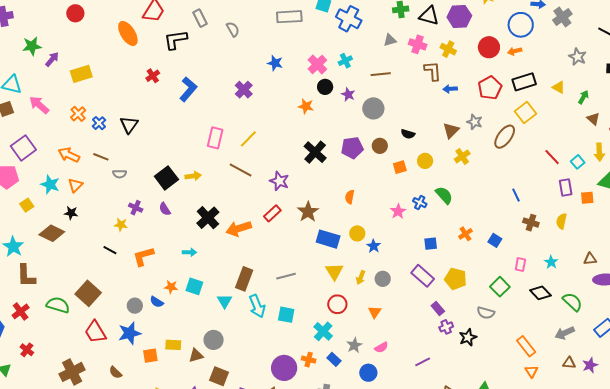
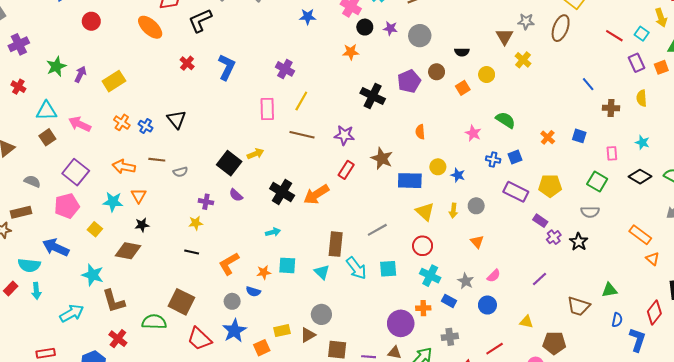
purple cross: (244, 90) -> (285, 69), moved
green semicircle: (444, 195) -> (506, 120), moved
blue cross: (420, 203) -> (493, 159), moved
orange L-shape: (143, 256) -> (229, 264), moved
red circle: (337, 304) -> (423, 246), moved

